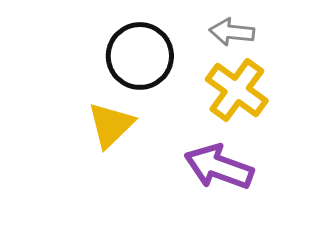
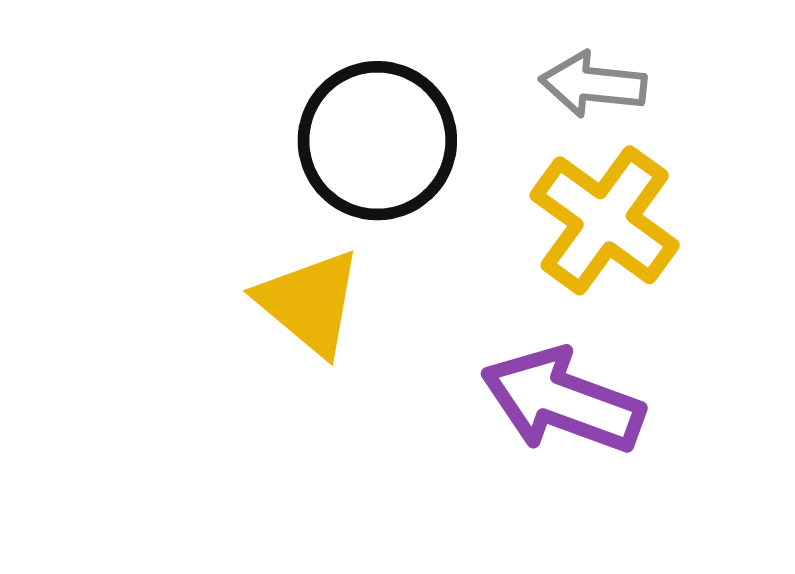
yellow triangle: (111, 125) -> (309, 302), turned -36

